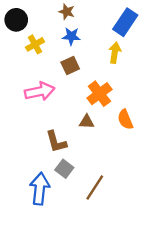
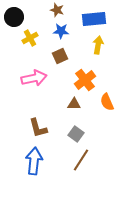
blue rectangle: (125, 22) -> (94, 19), moved, turned 50
brown L-shape: (56, 142) -> (38, 128), moved
gray square: (64, 169) -> (76, 134), moved

